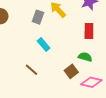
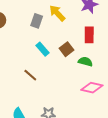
brown square: (71, 71) -> (67, 49), moved

